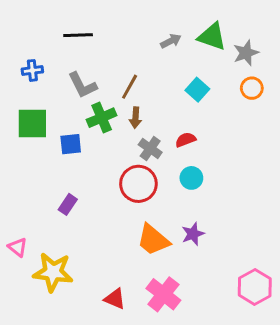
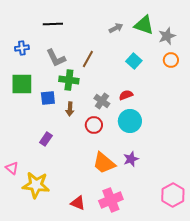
green cross: (102, 118) -> (69, 80), turned 30
brown arrow: (135, 118) -> (70, 109), moved
cyan circle: (191, 178) -> (130, 121), size x1.5
red circle: (138, 184) -> (94, 125), size x0.7
pink cross: (163, 294) -> (111, 200), turned 30

